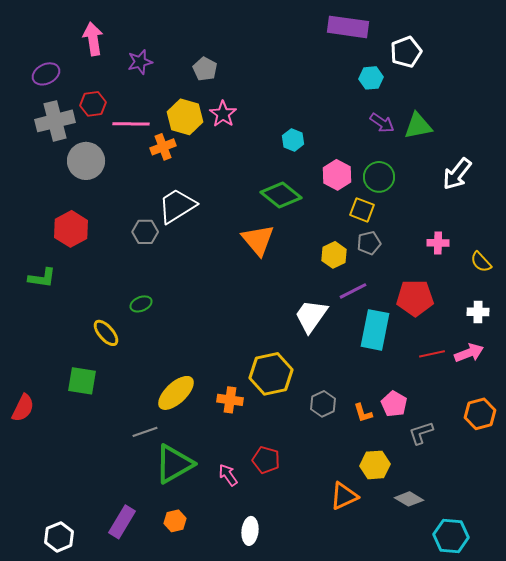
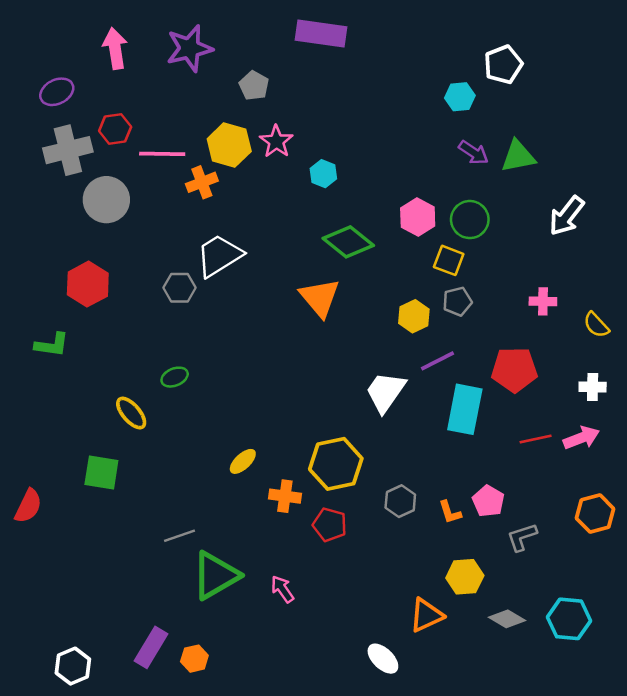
purple rectangle: (348, 27) -> (321, 33), moved
purple star: (140, 62) -> (189, 48), moved, size x1.5
cyan hexagon: (293, 140) -> (323, 174), moved
yellow ellipse: (176, 393) -> (243, 461), moved, size x0.6
red pentagon: (266, 460) -> (330, 525), moved
orange hexagon: (175, 521) -> (194, 659), moved
white ellipse: (250, 531) -> (383, 659), moved, turned -52
cyan hexagon: (451, 536) -> (569, 619), moved

